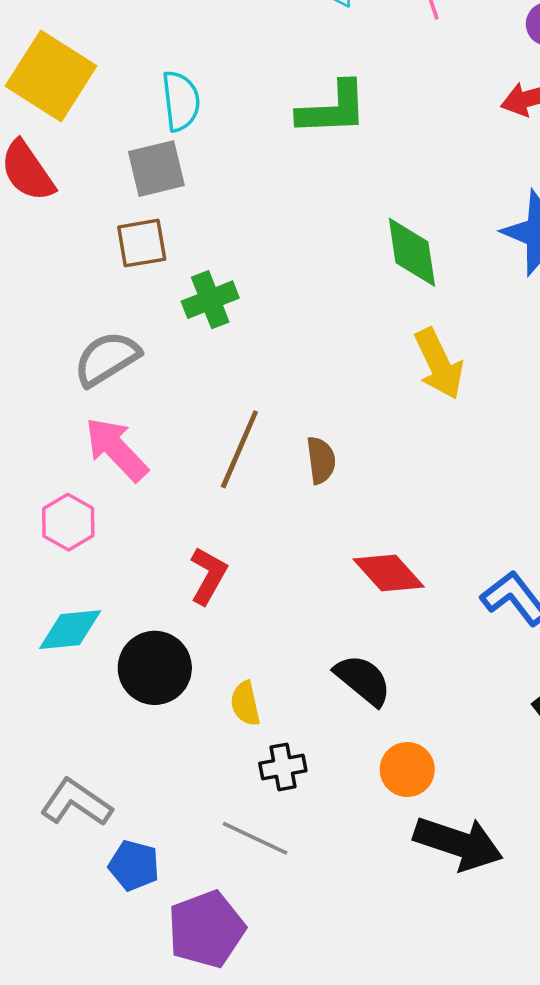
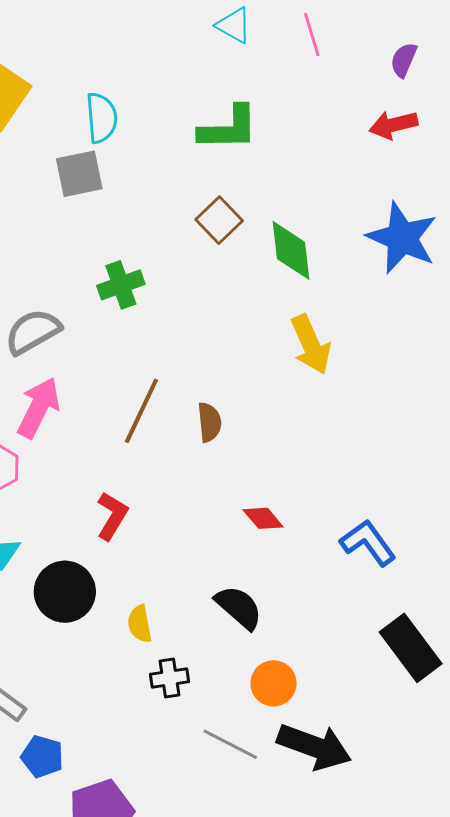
brown square: (142, 243) -> (219, 220), moved, turned -36
pink arrow: (116, 449) -> (38, 408), turned 68
red diamond: (389, 573) -> (263, 518), size x0.7
gray line: (255, 838) -> (230, 744), moved

